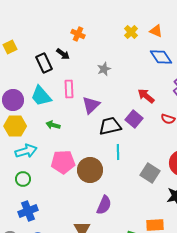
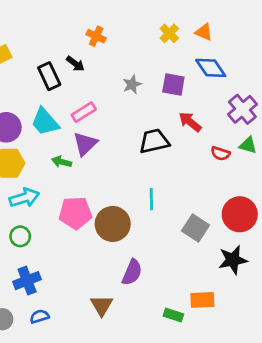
pink rectangle: (69, 89) -> (84, 112), turned 60
purple triangle: (91, 105) -> (85, 144), moved
purple square: (134, 119) -> (173, 84), moved, turned -30
black trapezoid: (110, 126) -> (154, 141), moved

